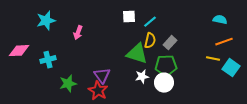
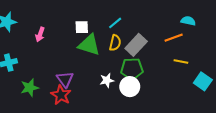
white square: (129, 17) -> (82, 27), moved
orange line: (224, 42) -> (174, 38), moved
gray rectangle: (170, 43) -> (136, 45), size x1.5
green triangle: (137, 54) -> (89, 45), moved
cyan square: (231, 68) -> (203, 81), moved

